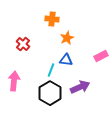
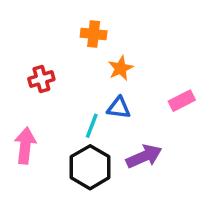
red cross: (23, 44) -> (41, 79), turned 32

